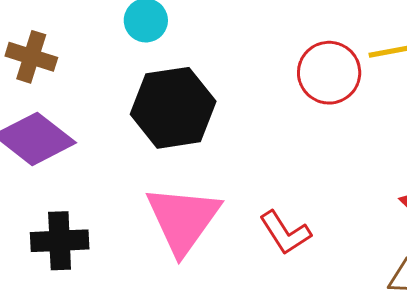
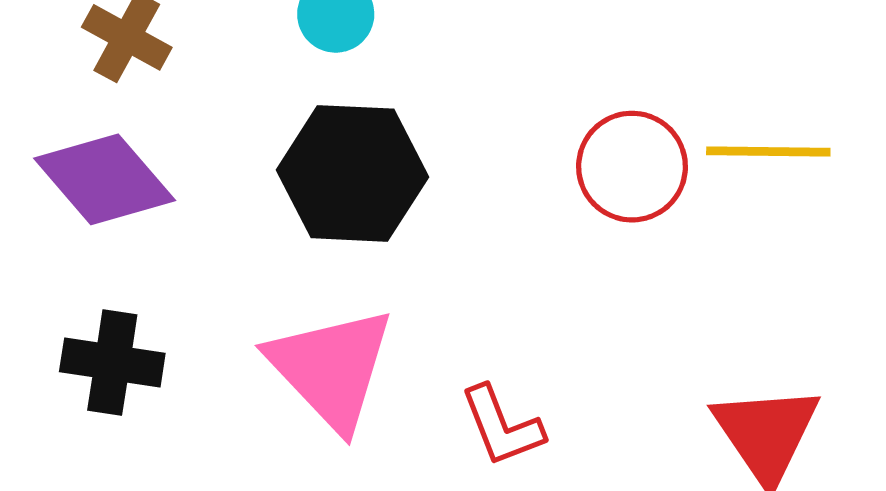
pink triangle: (183, 219) -> (331, 368), turned -30

